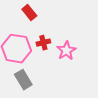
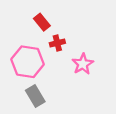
red cross: (43, 43) -> (57, 43), moved

